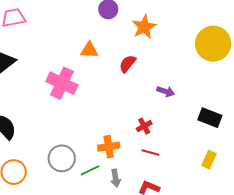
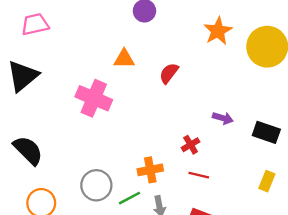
orange star: (144, 27) -> (218, 31), moved
purple arrow: (166, 91) -> (223, 118), moved

